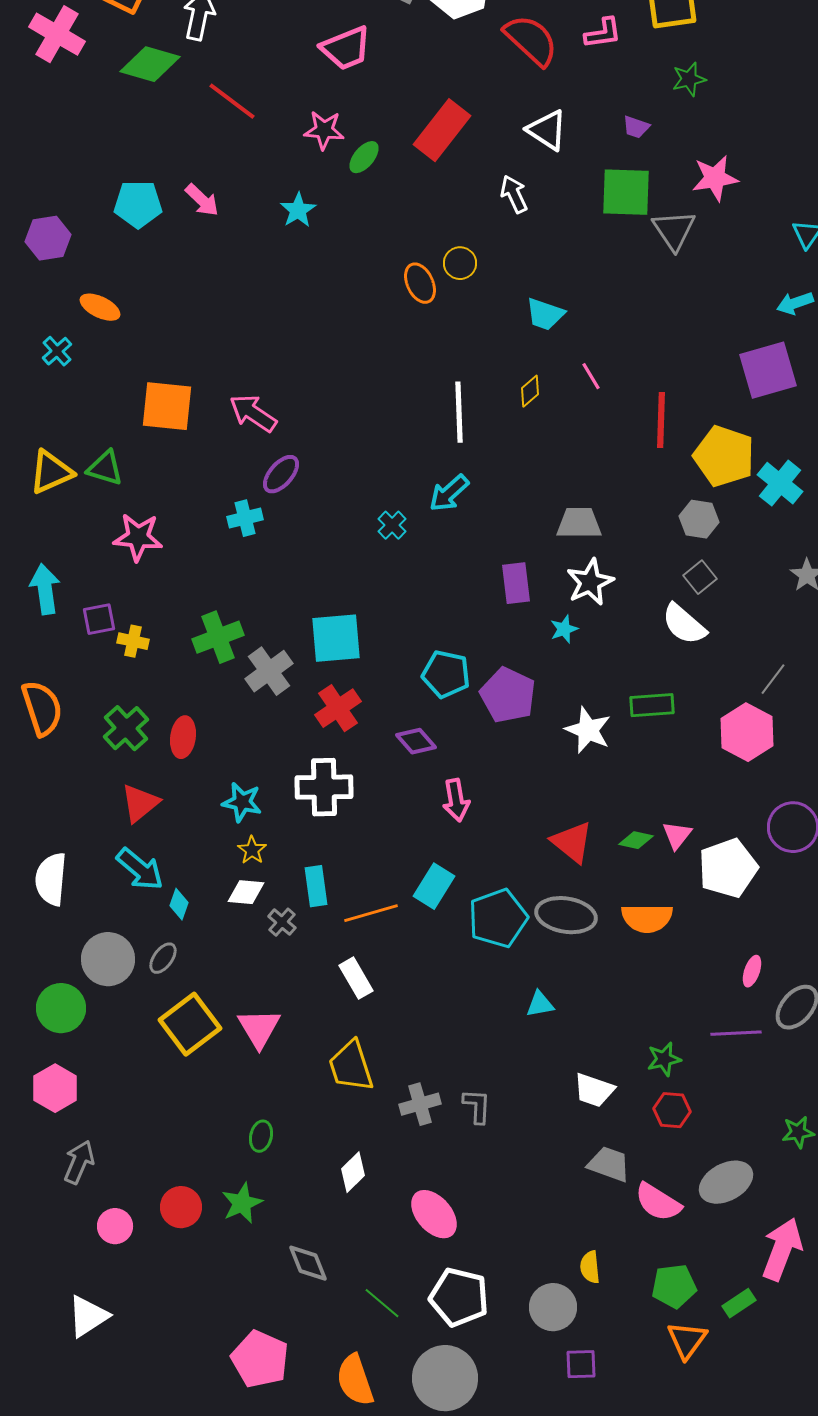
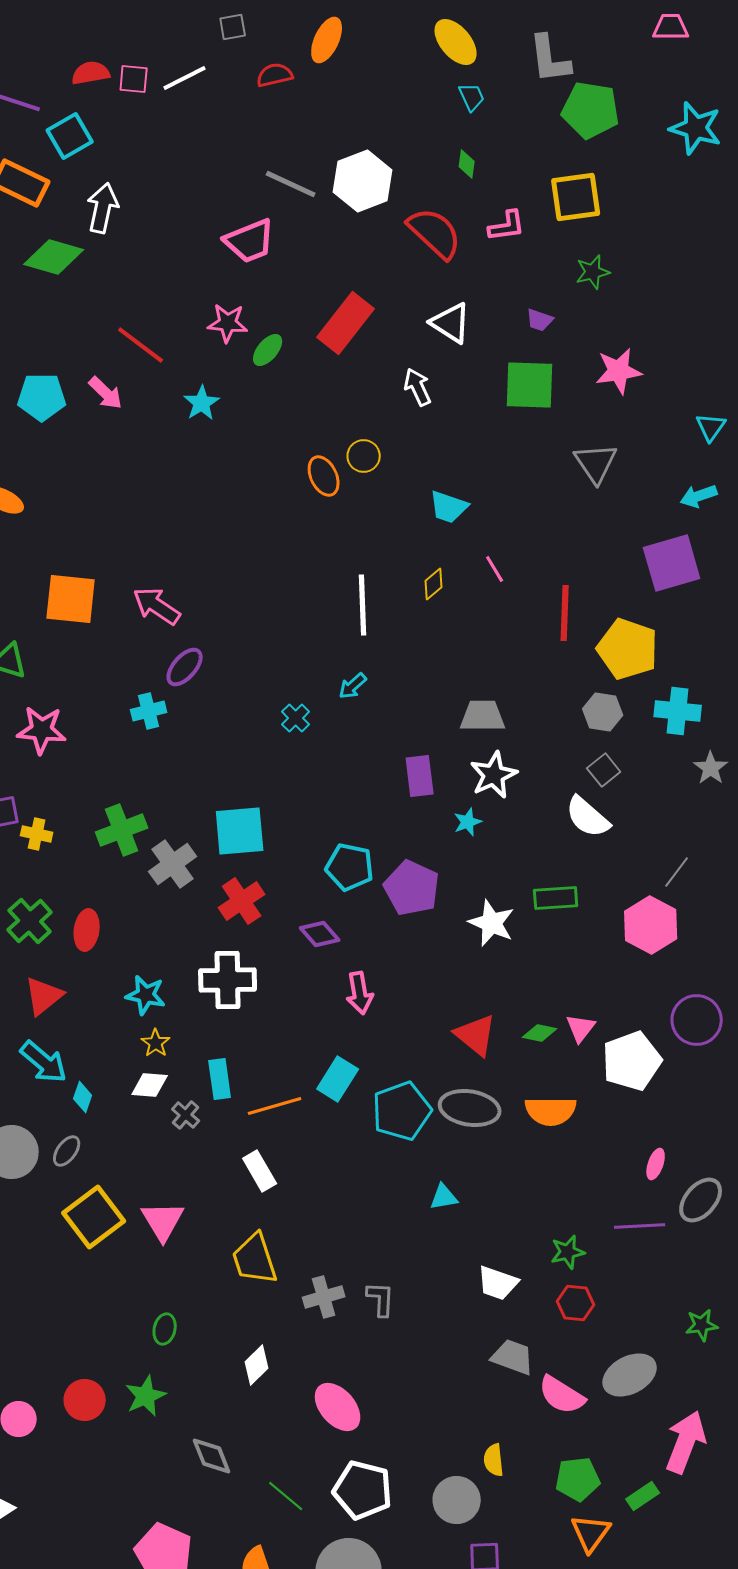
red line: (232, 101) -> (141, 345), moved
gray triangle: (674, 230) -> (596, 463), moved
cyan cross: (780, 483) -> (678, 711), moved, turned -33
cyan arrow: (449, 493) -> (353, 686), size x0.7

